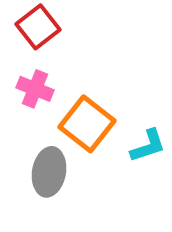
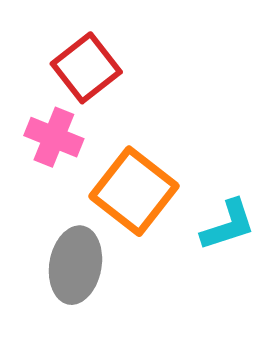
red square: (38, 27) -> (86, 68), moved

